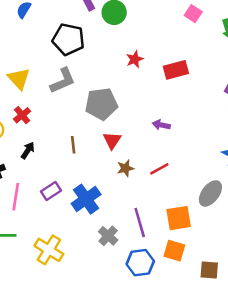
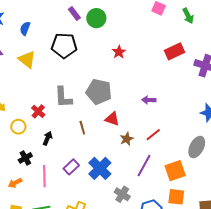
red rectangle: (176, 70) -> (174, 51), moved
yellow triangle: (19, 79) -> (27, 60), moved
gray L-shape: (63, 81) -> (63, 97), moved, turned 120
gray pentagon: (101, 104) -> (99, 92), turned 30
red triangle: (112, 140) -> (112, 119), turned -35
purple line: (140, 222) -> (144, 166), moved, turned 55

